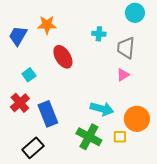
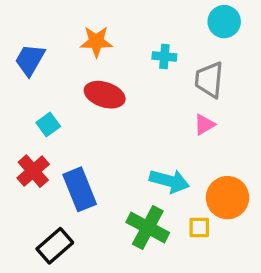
orange star: (47, 25) -> (96, 42), moved
red ellipse: (63, 57) -> (105, 95), turned -40

